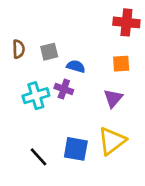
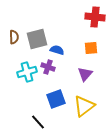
gray square: (49, 52) -> (37, 39), size x1.5
blue square: (76, 149) -> (56, 99), moved, turned -30
black line: (39, 157) -> (38, 122), moved

